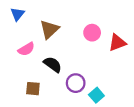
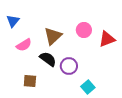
blue triangle: (18, 14) -> (13, 21), moved
brown triangle: (49, 29) -> (53, 36), moved
purple circle: (76, 83) -> (69, 66), moved

